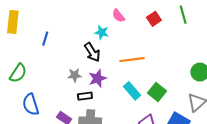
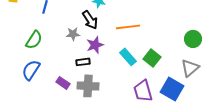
green semicircle: (18, 73) -> (34, 40), moved
gray star: (75, 75) -> (73, 34), moved
blue semicircle: (31, 104) -> (31, 70), turned 50

